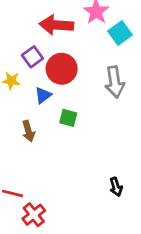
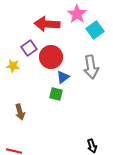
blue triangle: (43, 95) -> (63, 77), moved
brown arrow: (28, 131) -> (20, 112), moved

